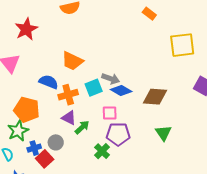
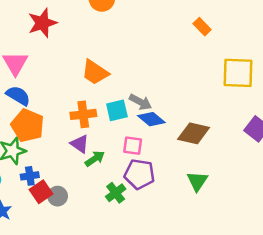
blue semicircle: (49, 82) -> (18, 96), moved
gray circle: (56, 142) -> (58, 196), moved

